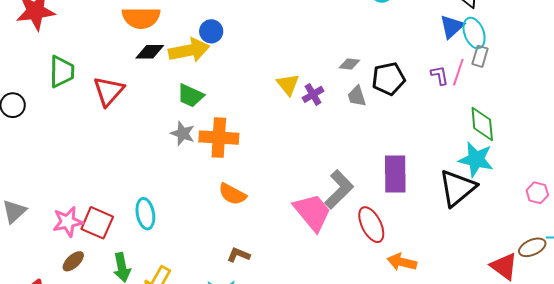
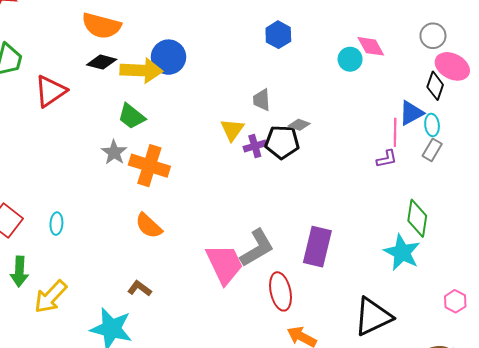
blue circle: (211, 31) -> (168, 57), size x1.4
cyan ellipse: (474, 33) -> (432, 125), size x0.7
pink line: (458, 72) -> (395, 132), moved, turned -32
purple L-shape: (440, 75) -> (387, 159), turned 75
black pentagon: (388, 79) -> (282, 142), moved
gray trapezoid: (357, 96) -> (262, 100), moved
black triangle: (457, 188) -> (373, 317), moved
cyan ellipse: (145, 214) -> (56, 224), size x0.7

